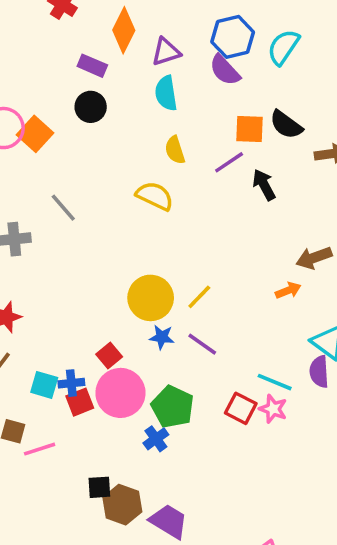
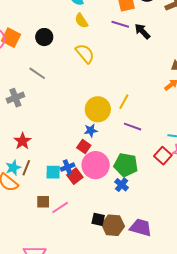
black circle: (91, 107) -> (44, 37), moved
yellow semicircle: (175, 150) -> (81, 21), moved
purple line: (229, 162) -> (120, 24), turned 66
yellow semicircle: (155, 196) -> (85, 54), turned 40
blue star: (162, 337) -> (91, 130), moved
red square: (241, 408) -> (163, 156), turned 30
black square: (99, 487) -> (98, 219), turned 32

